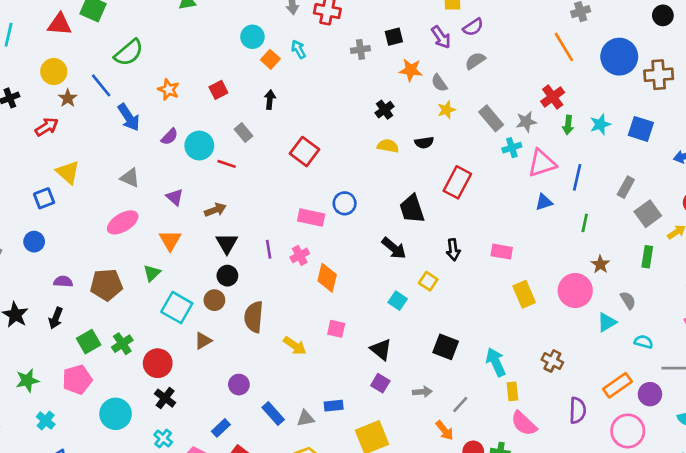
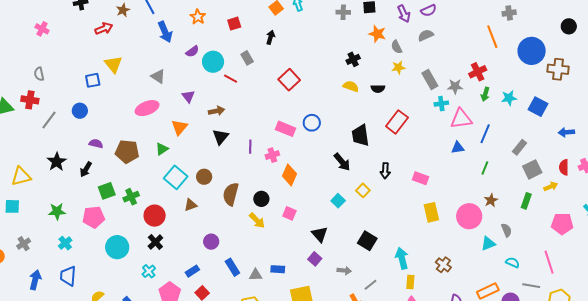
black circle: (227, 276) -> (261, 199), moved

